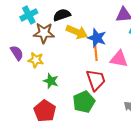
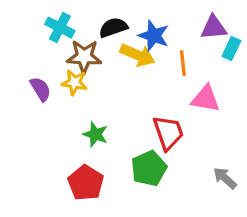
cyan cross: (29, 15) -> (60, 28), turned -36
blue star: (97, 38) -> (154, 36), moved
orange line: (96, 53) -> (183, 63), moved
yellow star: (36, 60) -> (74, 83), moved

